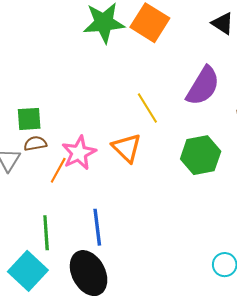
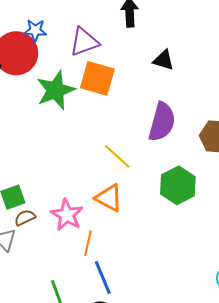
orange line: (58, 170) -> (88, 243), moved

